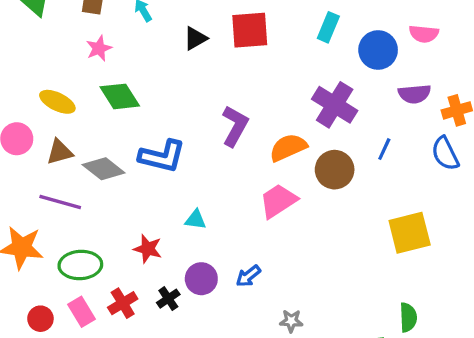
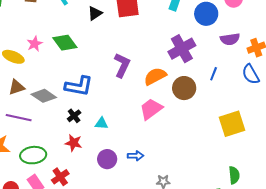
pink star: (99, 48) -> (35, 44), moved
green diamond: (120, 96) -> (65, 43), moved
purple cross: (335, 105) -> (182, 49), turned 32
blue arrow: (248, 276) -> (136, 156), turned -140
black cross: (168, 299) -> (74, 116), moved

